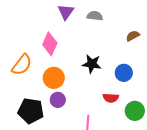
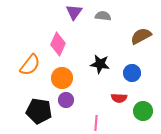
brown semicircle: (133, 36) -> (141, 36), size x1.5

